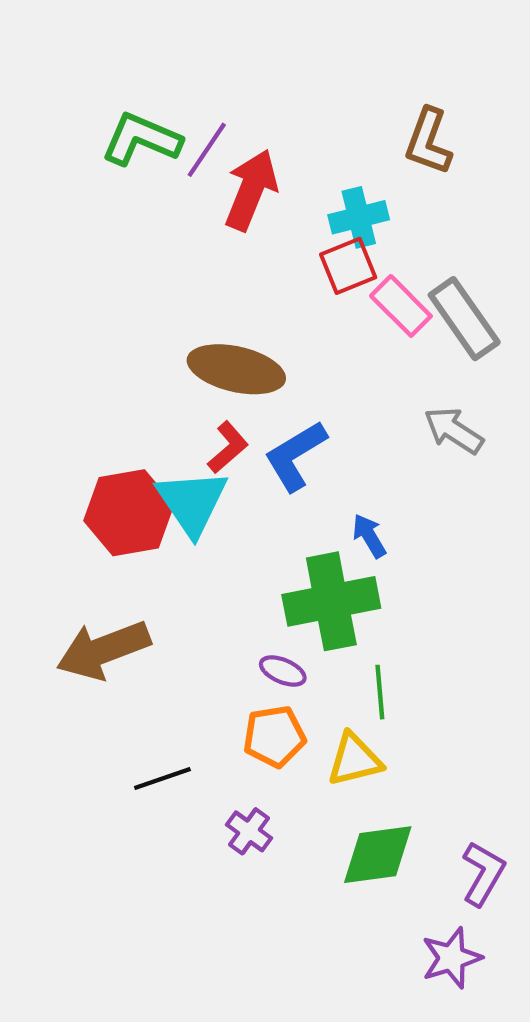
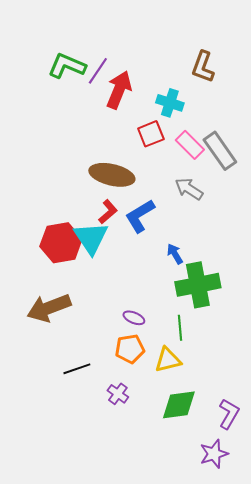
cyan cross: (359, 217) -> (170, 103), turned 32
red square: (348, 266) -> (151, 134), moved
gray arrow: (454, 430) -> (189, 189), moved
green cross: (331, 601) -> (198, 285), moved

